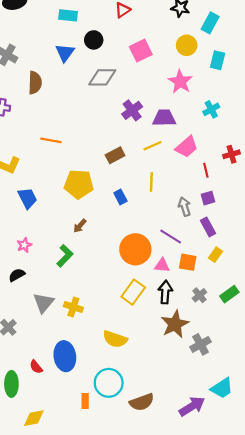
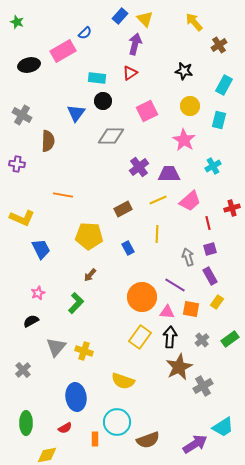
cyan rectangle: (68, 15) -> (97, 78), moved
cyan rectangle: (210, 23) -> (224, 85), moved
red semicircle: (36, 367) -> (65, 428), moved, turned -80

